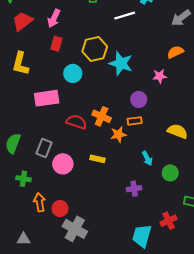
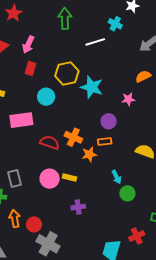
gray rectangle: (44, 148) -> (14, 178), moved, turned -36
pink circle: (63, 164) -> (50, 179), moved
green circle: (170, 173) -> (127, 193), moved
purple cross: (134, 189) -> (78, 207), moved

